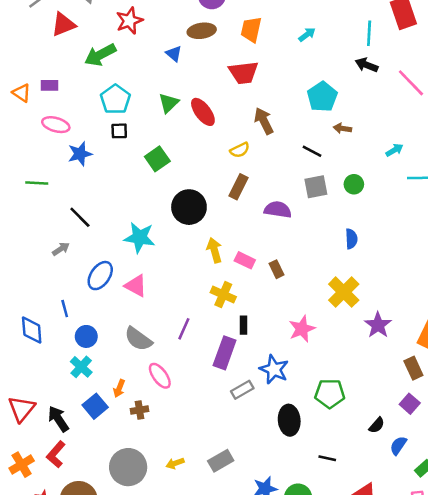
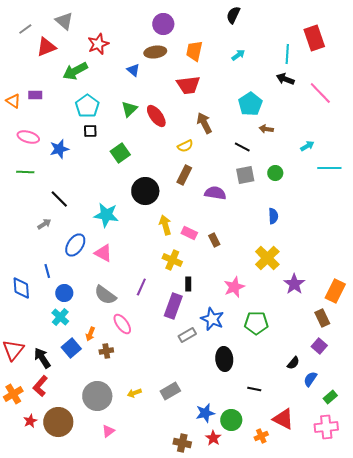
pink ellipse: (56, 125) -> (28, 137), moved
green pentagon: (330, 394) -> (256, 323), moved

